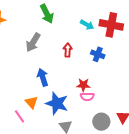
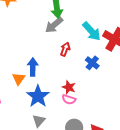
cyan arrow: (87, 25) -> (91, 31), size x1.5
gray arrow: (33, 42) -> (54, 25), moved
orange triangle: (31, 102) -> (19, 79), moved

